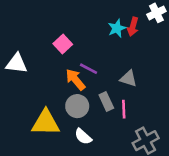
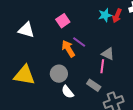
gray rectangle: (106, 102) -> (94, 85), moved, turned -40
gray circle: (77, 106) -> (59, 74), moved
pink line: (124, 109) -> (102, 66), moved
yellow triangle: (46, 123) -> (24, 75), moved

